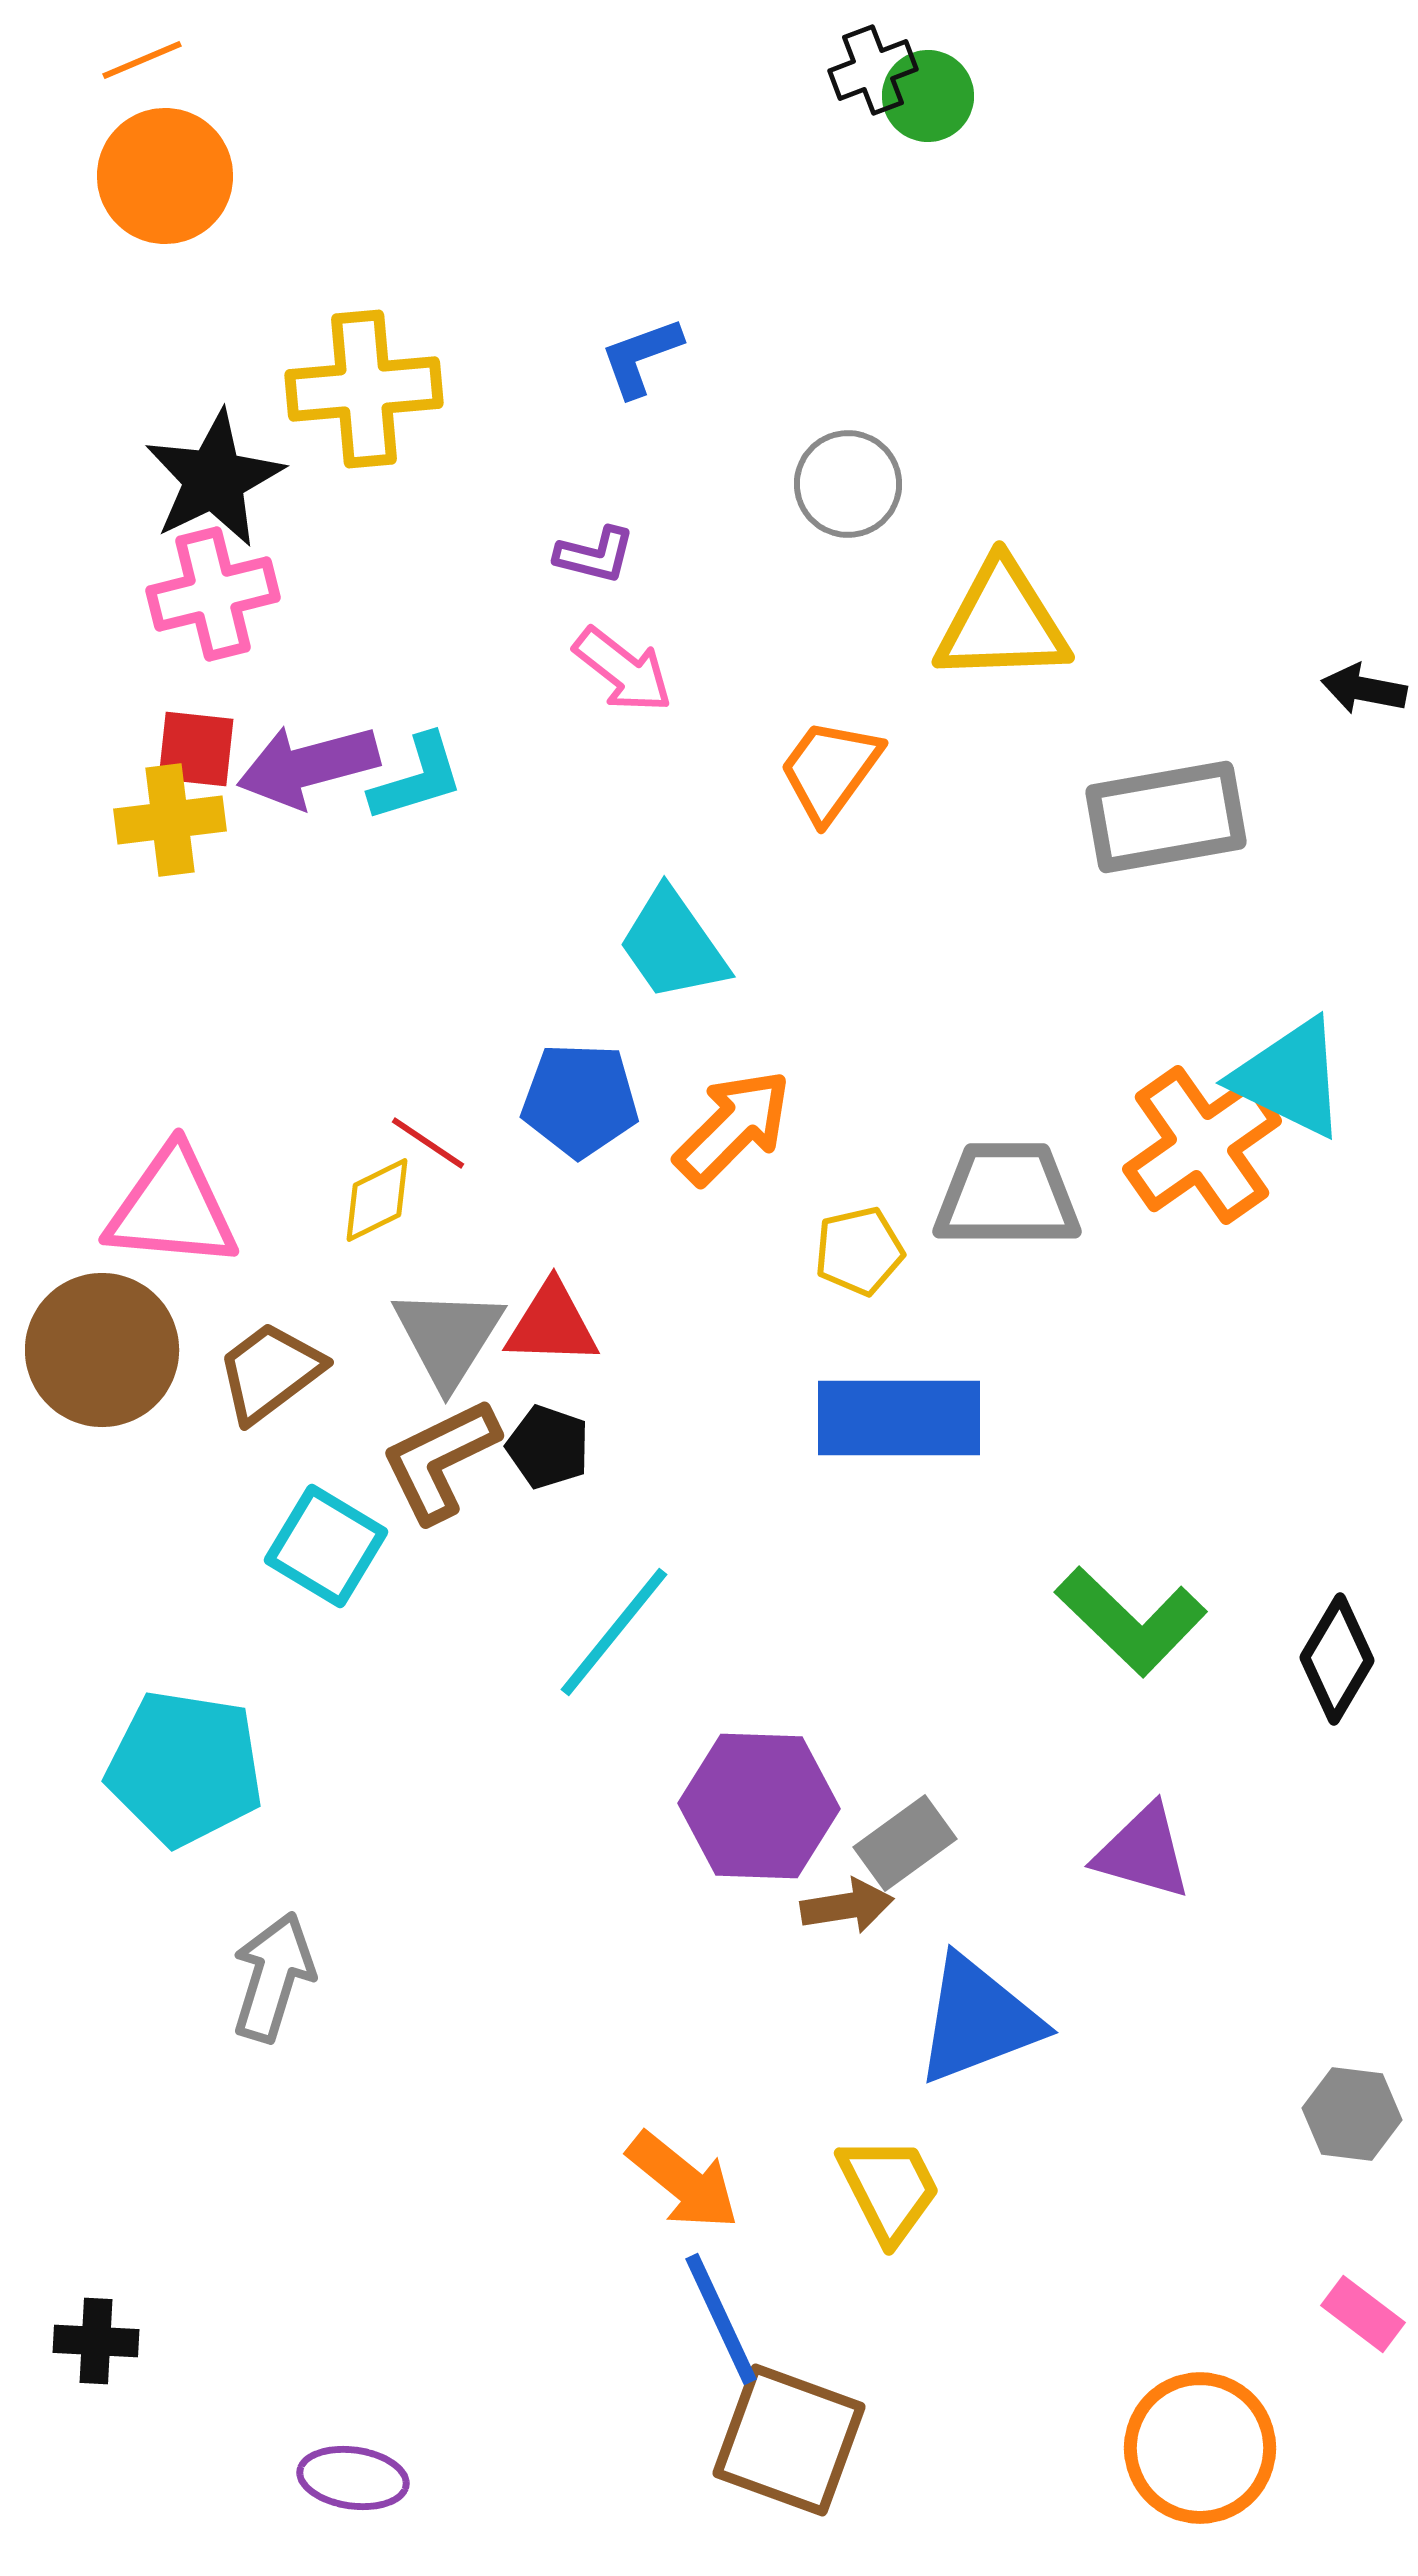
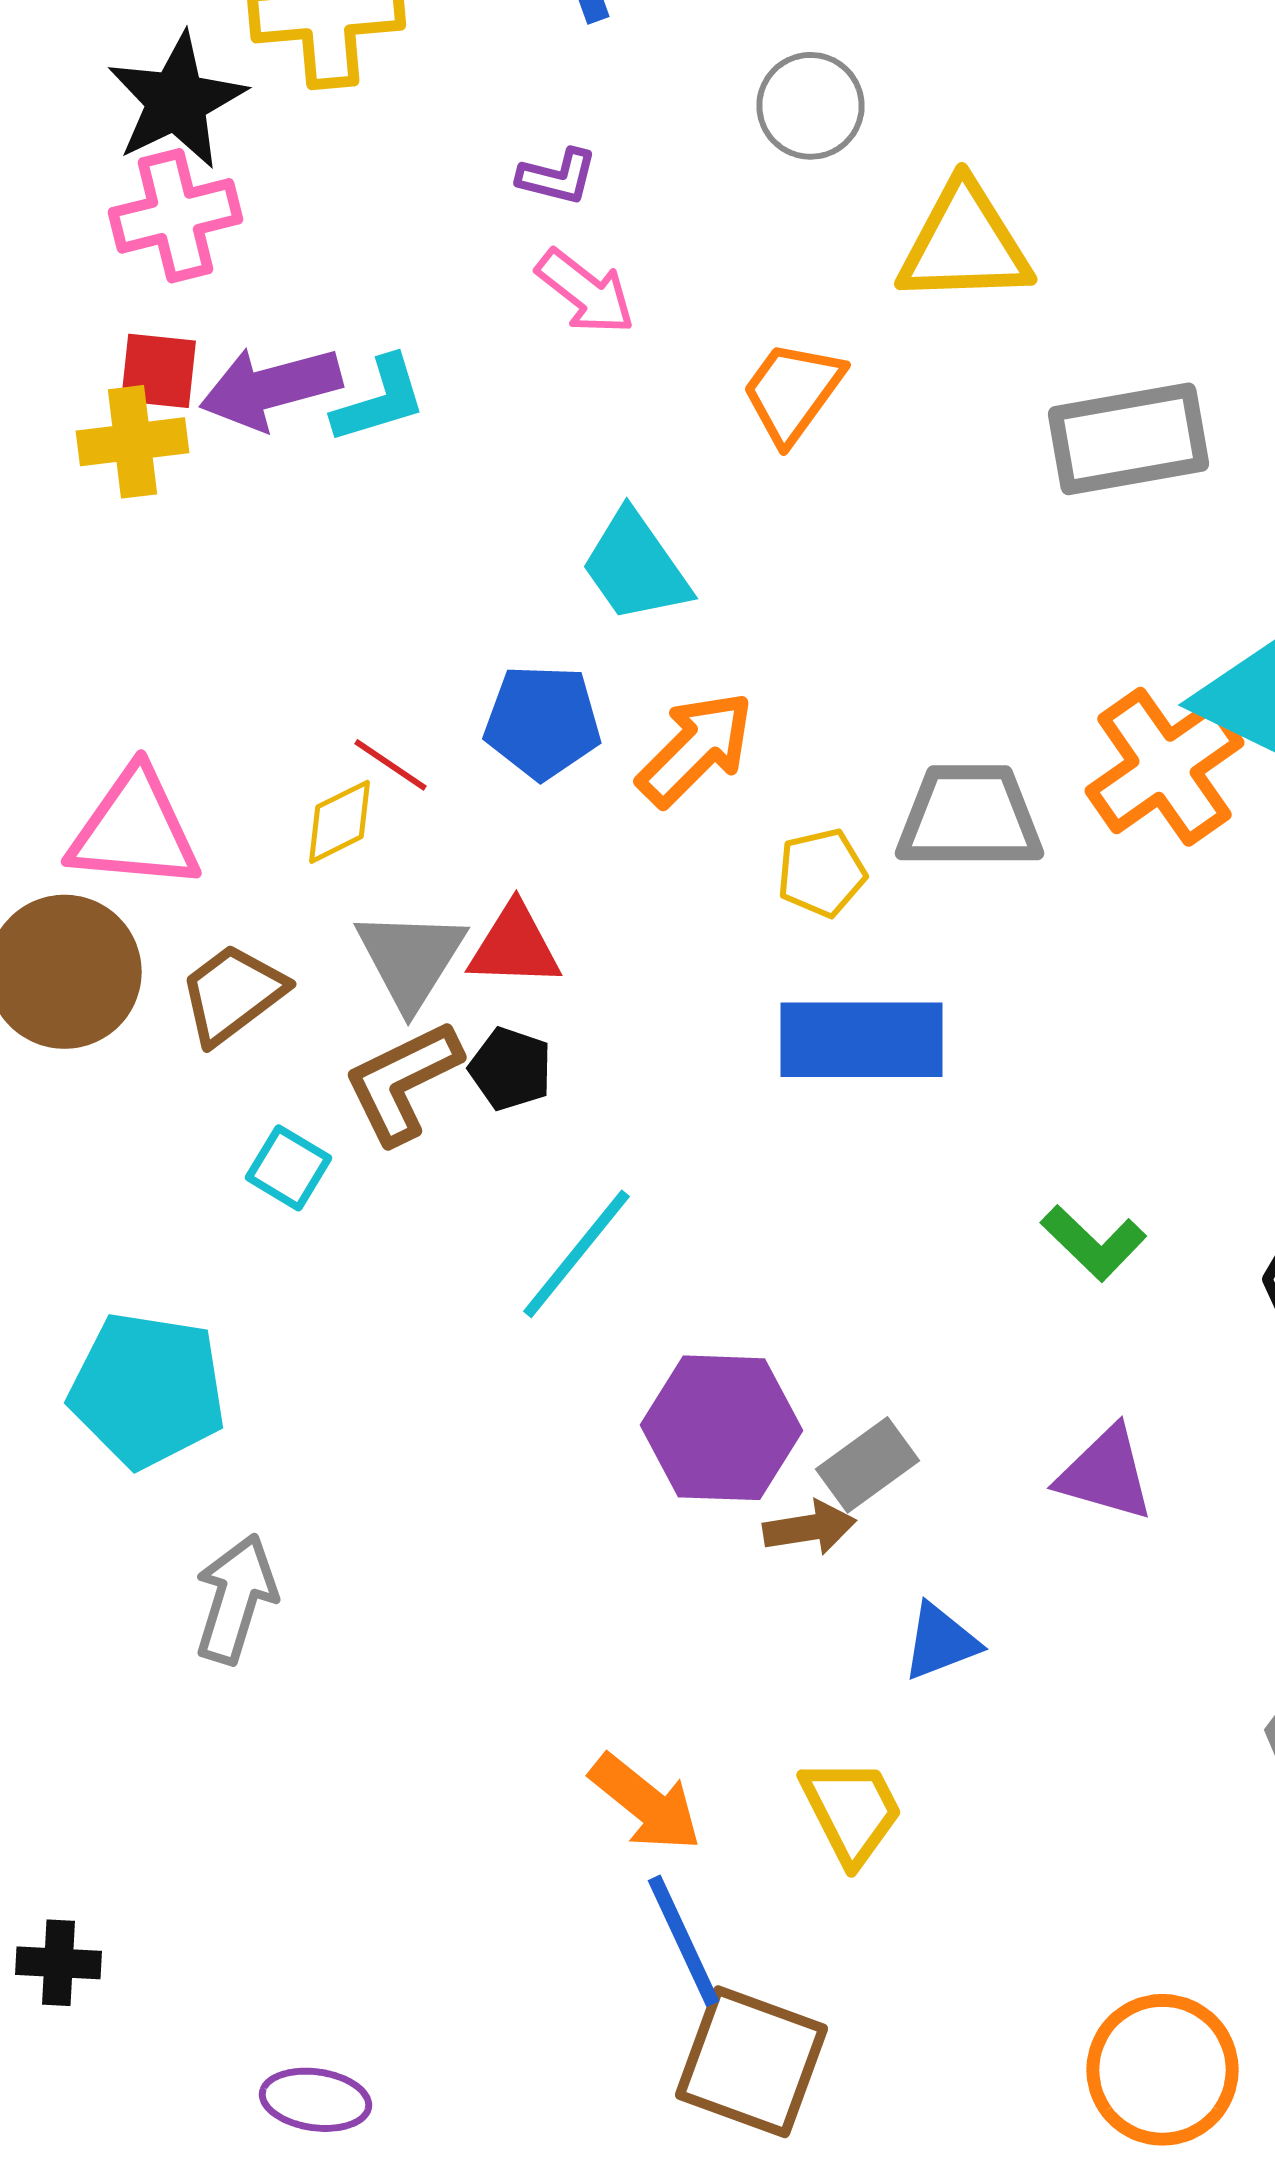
cyan square: (326, 1546) -> (288, 1168), size x0.7
green L-shape: (1131, 1621) -> (1094, 1243), size x0.7
blue triangle: (978, 2020) -> (940, 1642), size x0.6

